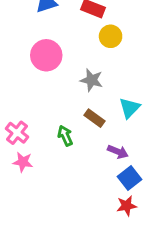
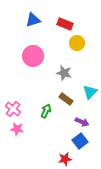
green arrow: (65, 136) -> (46, 111), turned 48
blue square: (130, 178) -> (80, 141), moved
red star: (127, 206) -> (65, 159), moved

